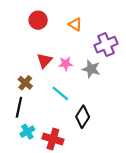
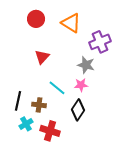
orange triangle: (75, 24) -> (71, 23), size x1.5
pink star: (66, 64) -> (81, 85), moved
brown cross: (25, 83) -> (39, 105), moved, turned -32

